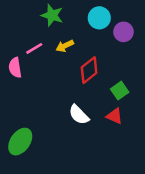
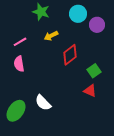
pink line: (34, 48) -> (20, 42), moved
pink semicircle: (15, 68) -> (19, 64), moved
white semicircle: (79, 115) -> (43, 103), moved

